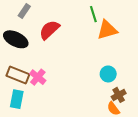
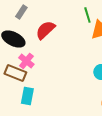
pink cross: (38, 77) -> (26, 61), moved
cyan rectangle: (17, 99) -> (27, 96), moved

